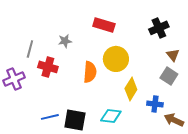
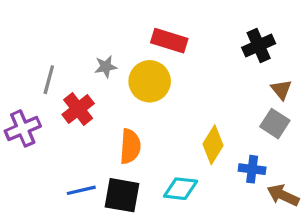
yellow circle: (116, 59) -> (150, 81), moved
red cross: (48, 67) -> (78, 109), turned 36
orange semicircle: (90, 72) -> (130, 146), moved

